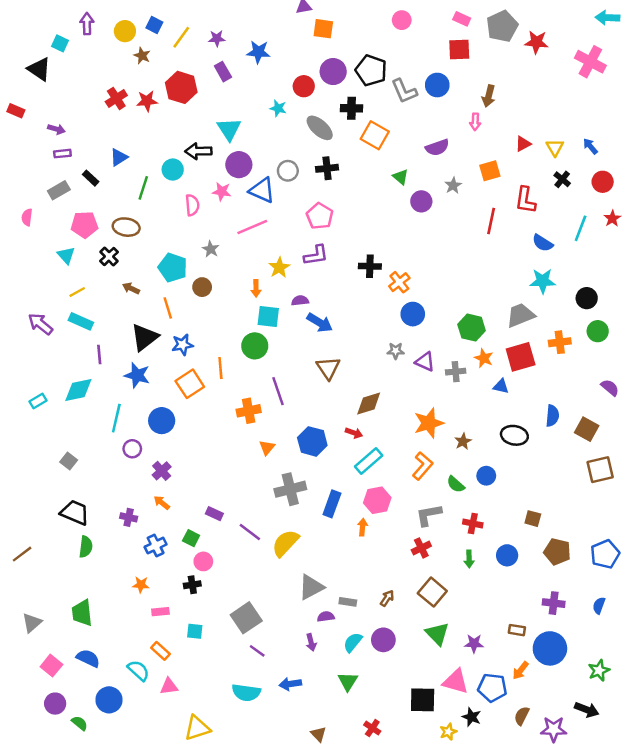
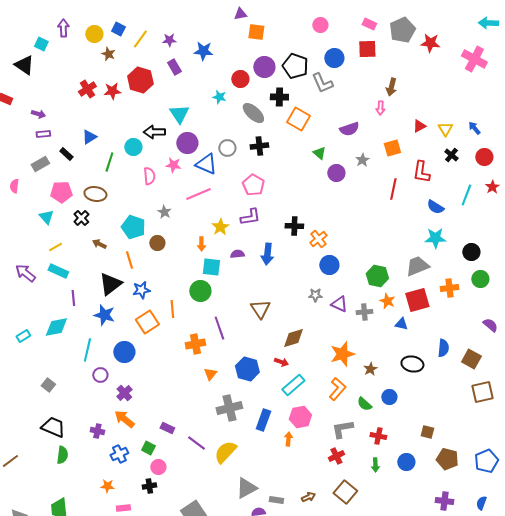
blue circle: (437, 85) -> (334, 58), moved
blue arrow: (320, 323) -> (267, 254), moved, turned 65
orange arrow: (162, 503) -> (124, 419), size x1.5
brown arrow: (387, 598) -> (308, 497), turned 32

